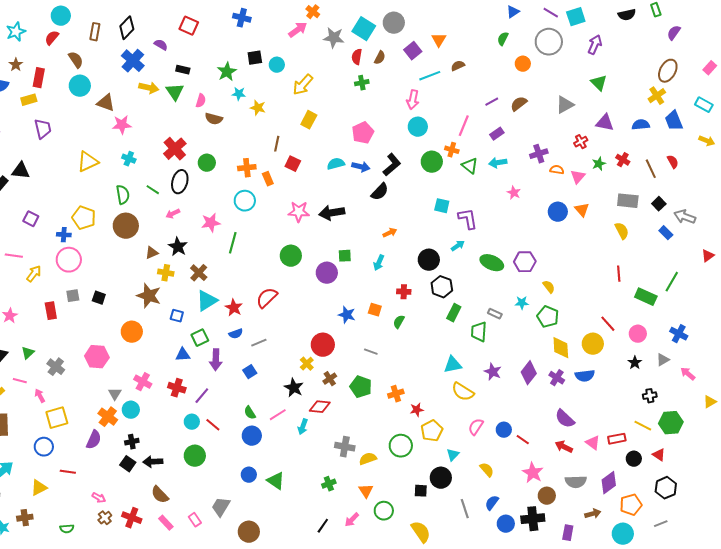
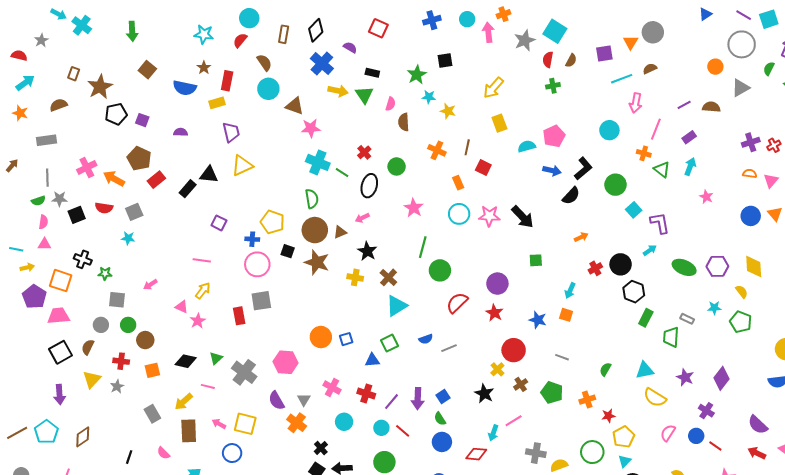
orange cross: (313, 12) -> (503, 14), turned 32
blue cross: (242, 18) -> (432, 20), turned -30
gray circle: (394, 23) -> (653, 32), moved
pink arrow: (298, 30) -> (488, 32), turned -60
cyan star: (16, 32) -> (204, 34), turned 30
gray star: (334, 38) -> (525, 40), turned -30
green semicircle: (503, 39) -> (769, 69), moved
purple square: (413, 51) -> (604, 53), turned 30
cyan circle: (277, 65) -> (467, 19), moved
pink arrow: (413, 100) -> (636, 103), moved
brown semicircle: (519, 104) -> (711, 107), turned 42
gray triangle: (565, 105) -> (741, 88), moved
brown semicircle: (214, 119) -> (404, 122), turned 72
yellow rectangle: (309, 120) -> (499, 123), turned -48
red cross: (175, 149) -> (364, 152), size x0.6
purple cross: (539, 154) -> (751, 142), moved
cyan cross: (129, 159) -> (318, 162), size x1.6
yellow triangle: (88, 162) -> (242, 165), moved
green circle: (432, 162) -> (615, 185), moved
cyan arrow: (498, 163) -> (690, 166), turned 120
cyan semicircle: (336, 164) -> (527, 146), moved
orange cross: (247, 168) -> (437, 150), moved, turned 30
green line: (153, 190) -> (342, 173), moved
cyan circle: (245, 201) -> (459, 214), moved
cyan square: (442, 206) -> (634, 210), turned 35
black arrow: (332, 213) -> (523, 217), turned -125
pink star: (211, 223) -> (414, 208), moved, turned -30
brown triangle: (152, 253) -> (340, 232), moved
green circle: (291, 256) -> (440, 270), moved
cyan arrow: (379, 263) -> (570, 291), moved
purple circle: (327, 273) -> (497, 284), moved
yellow arrow: (34, 274) -> (203, 291), moved
red cross: (404, 292) -> (595, 268), moved, turned -32
gray square: (73, 296) -> (261, 301), size x1.5
brown star: (149, 296) -> (317, 262), moved
black square: (99, 298) -> (288, 251), moved
red star: (234, 308) -> (494, 313), moved
blue square: (177, 316) -> (346, 339), moved, turned -32
green semicircle: (399, 322) -> (605, 369), moved
yellow diamond: (561, 348) -> (754, 266), moved
purple arrow: (216, 360) -> (418, 399), moved
gray cross: (56, 367) -> (244, 372), size x1.4
blue square: (250, 372) -> (443, 397), moved
purple cross: (557, 378) -> (706, 411), moved
pink arrow: (40, 396) -> (219, 424), moved, turned -32
red diamond: (320, 407) -> (476, 454), moved
cyan circle: (131, 410) -> (344, 422), moved
pink line: (278, 415) -> (514, 421), moved
yellow square: (57, 418) -> (245, 424), turned 30
purple semicircle: (94, 440) -> (276, 401), moved, turned 126
black cross: (132, 442) -> (321, 448), turned -32
cyan triangle: (453, 455) -> (625, 461), moved

